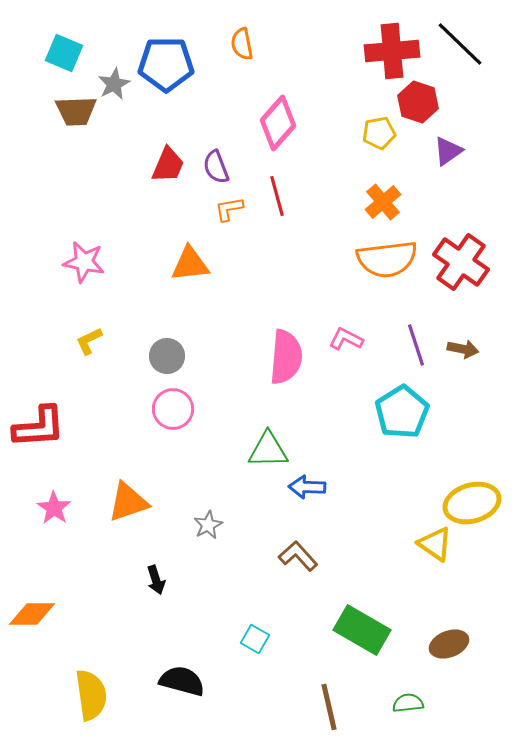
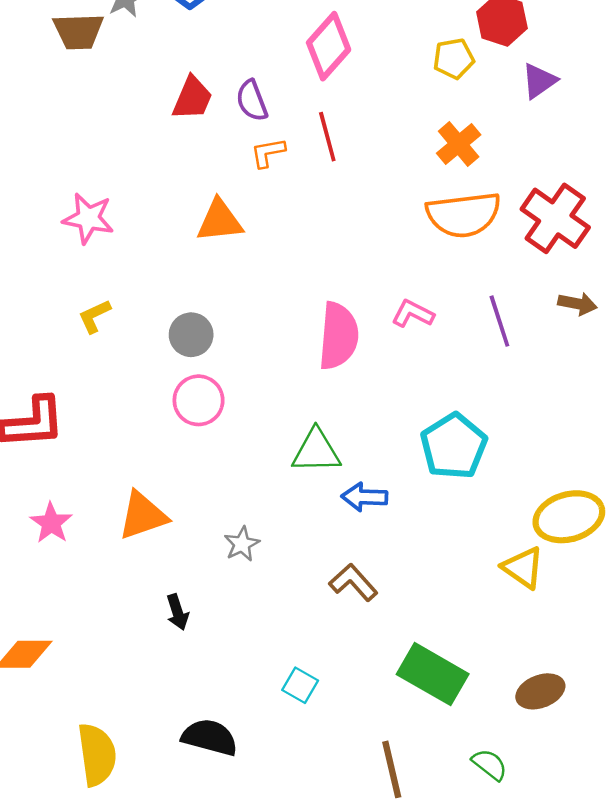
brown arrow: (463, 349) -> (578, 304), moved
cyan pentagon: (402, 412) -> (454, 446), moved
green semicircle: (408, 703) -> (490, 764), turned 44

